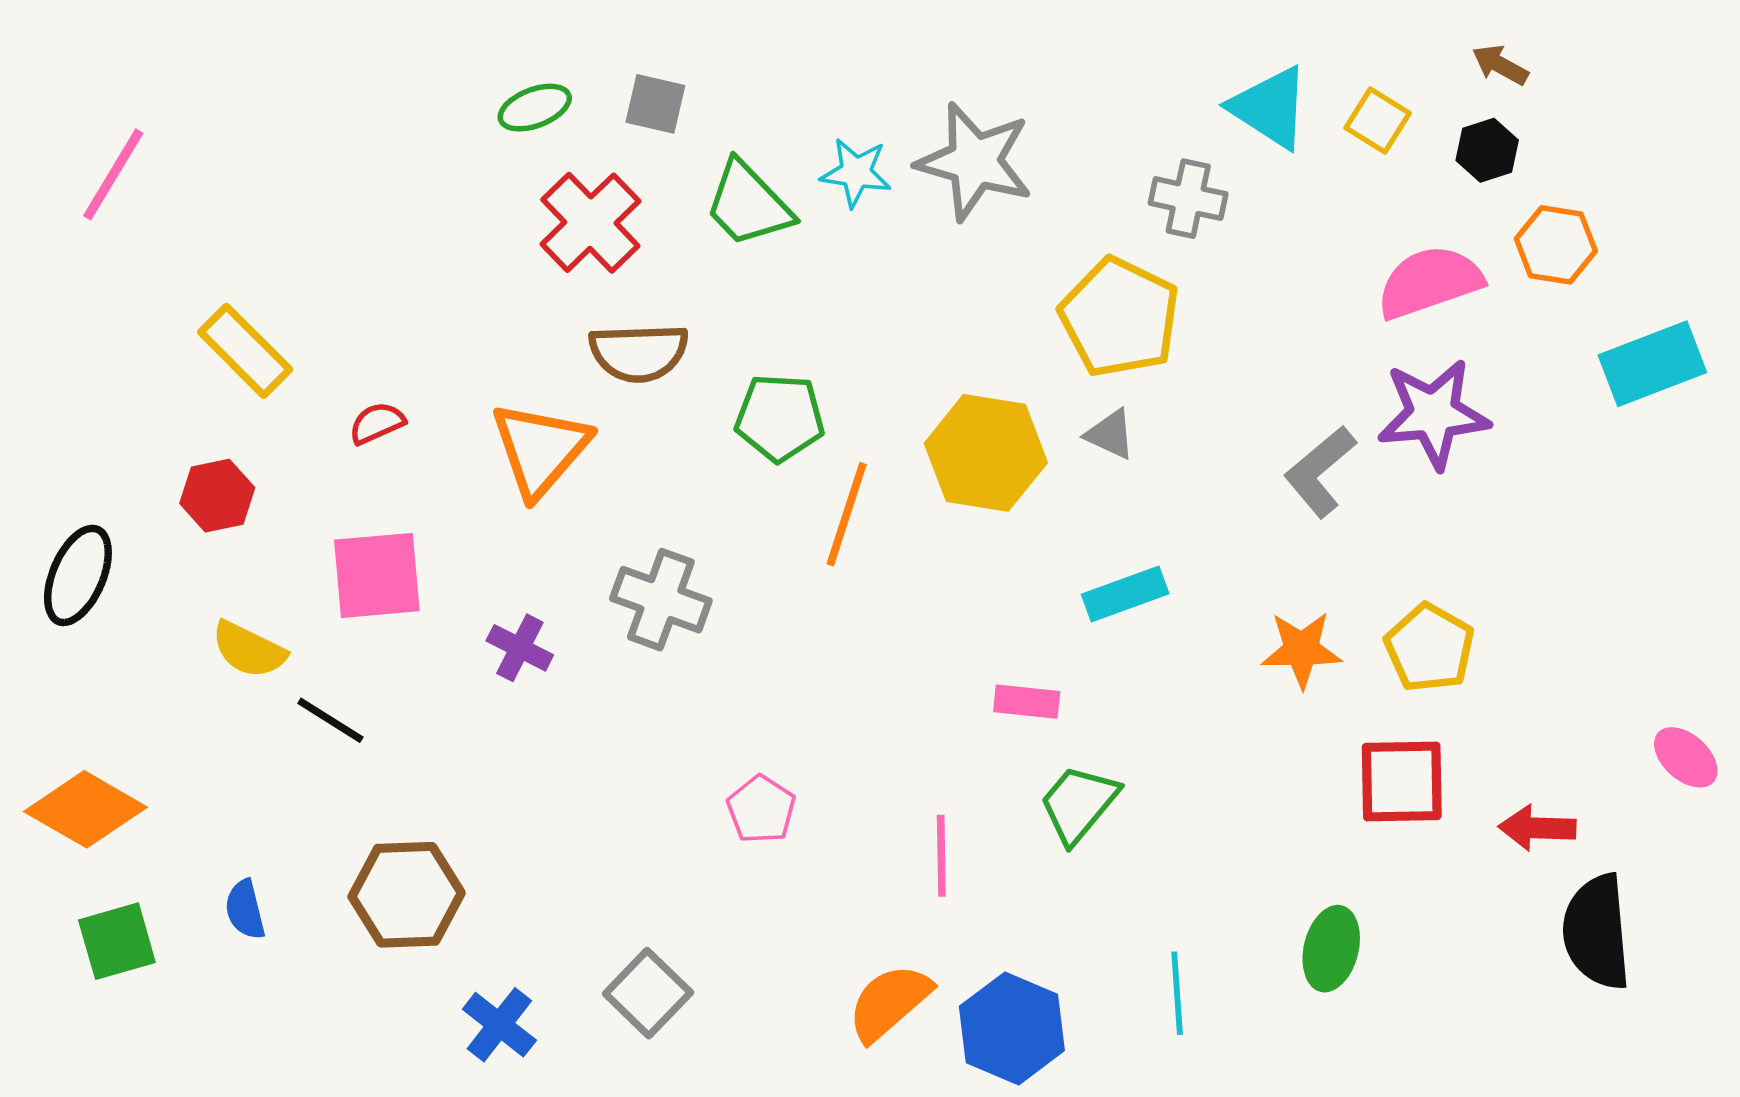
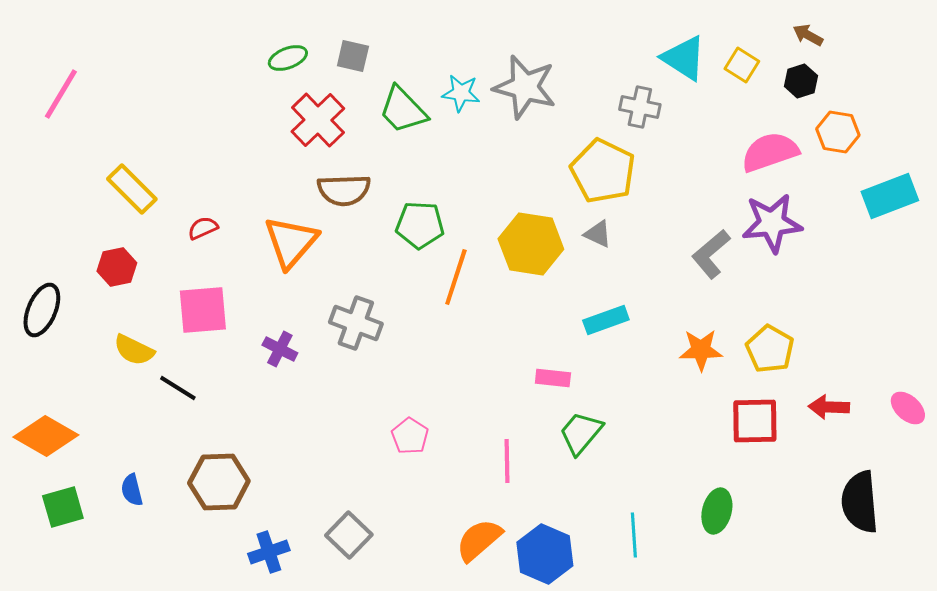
red arrow: (1537, 828) -> (829, 407), moved
blue cross: (499, 1025) -> (269, 552), turned 33

